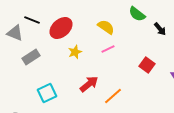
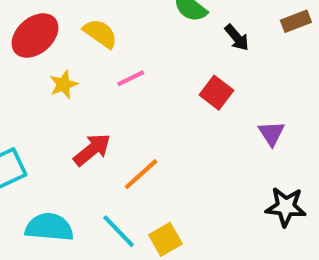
yellow semicircle: (106, 27) -> (100, 33), moved
red square: (147, 65) -> (216, 93), moved

